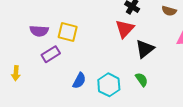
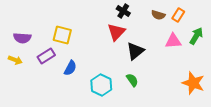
purple semicircle: (39, 31) -> (22, 38), moved
yellow arrow: (16, 73) -> (15, 60), moved, turned -72
blue semicircle: (79, 81) -> (70, 68), moved

